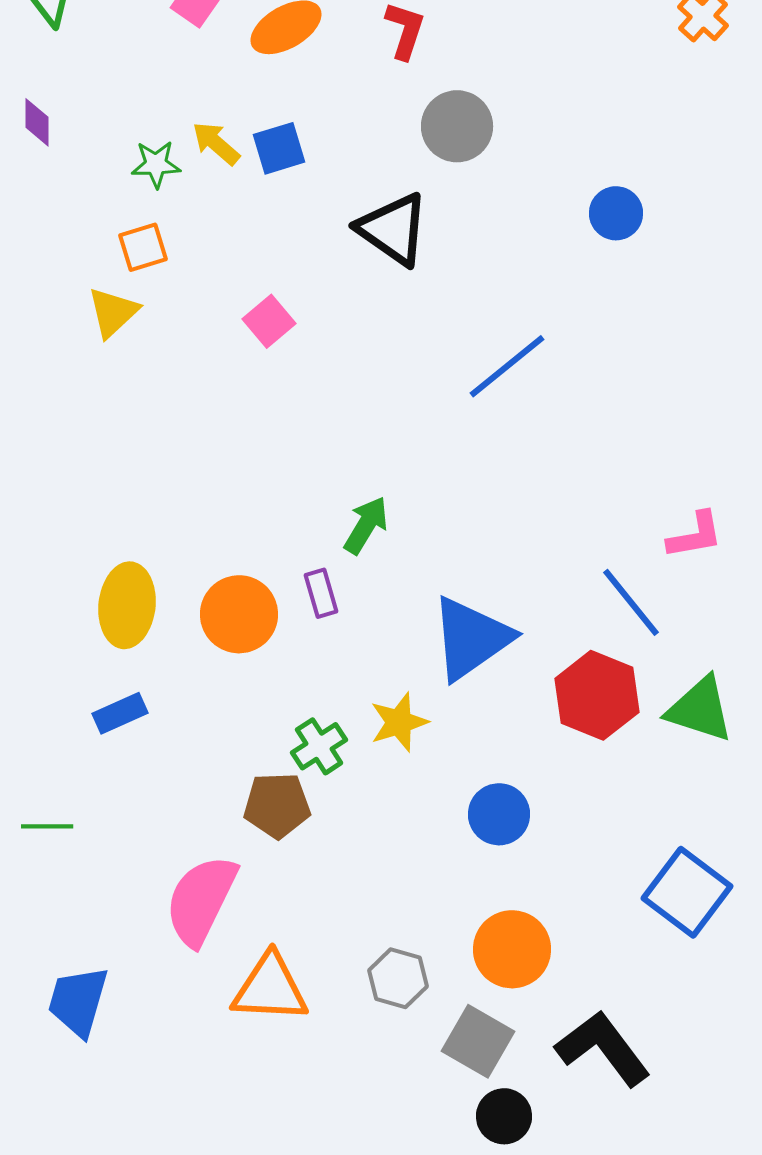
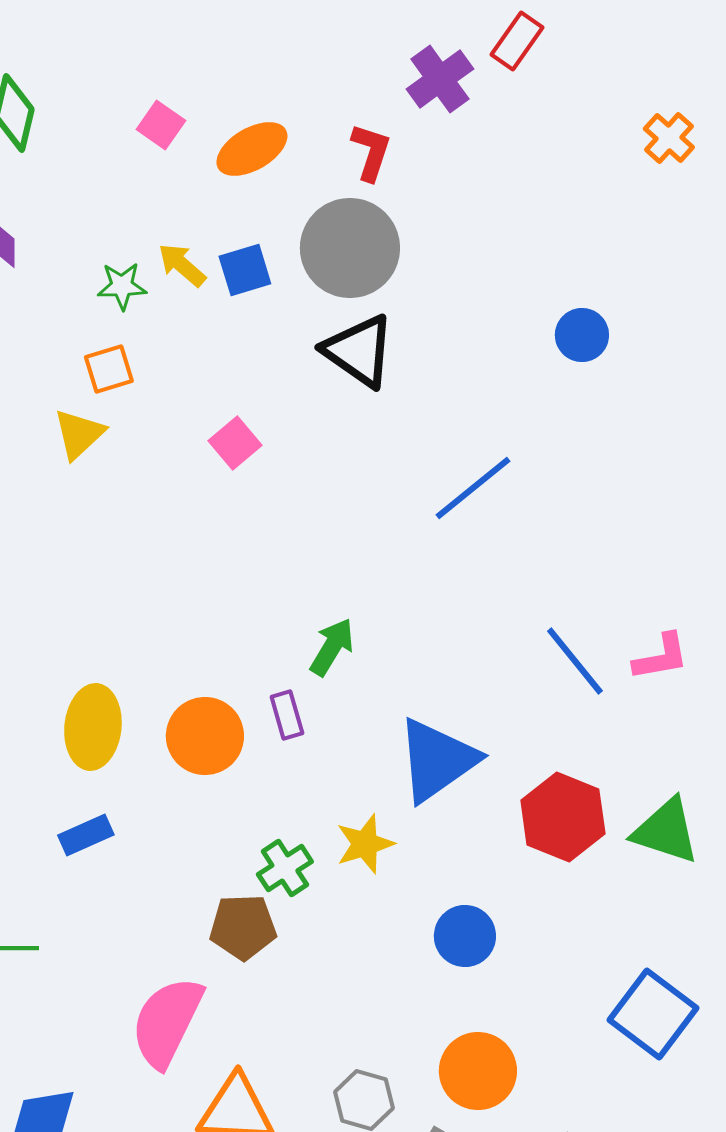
gray circle: (457, 126) -> (350, 248), moved, size x1.4
blue line: (631, 602) -> (575, 661), moved

